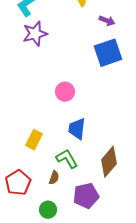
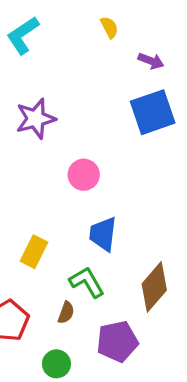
purple star: (35, 34) -> (36, 119), moved

